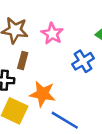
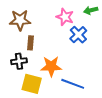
pink star: (52, 34) -> (65, 17), moved

